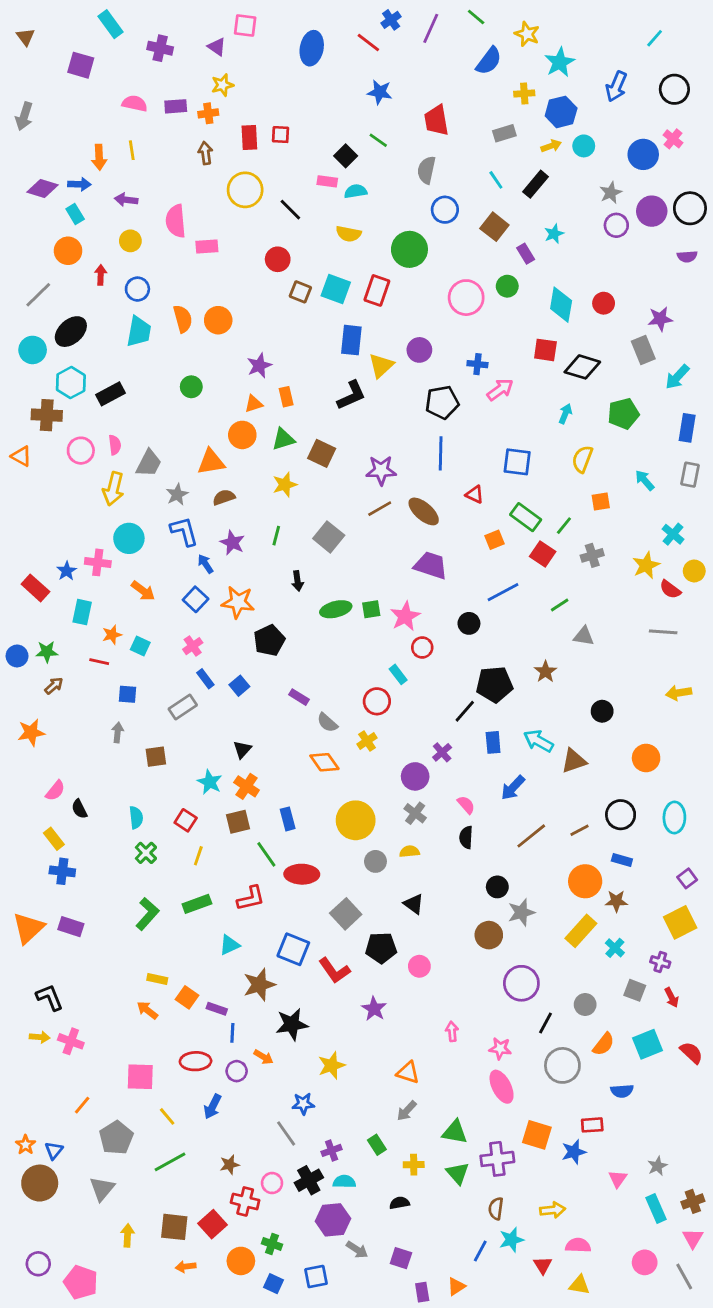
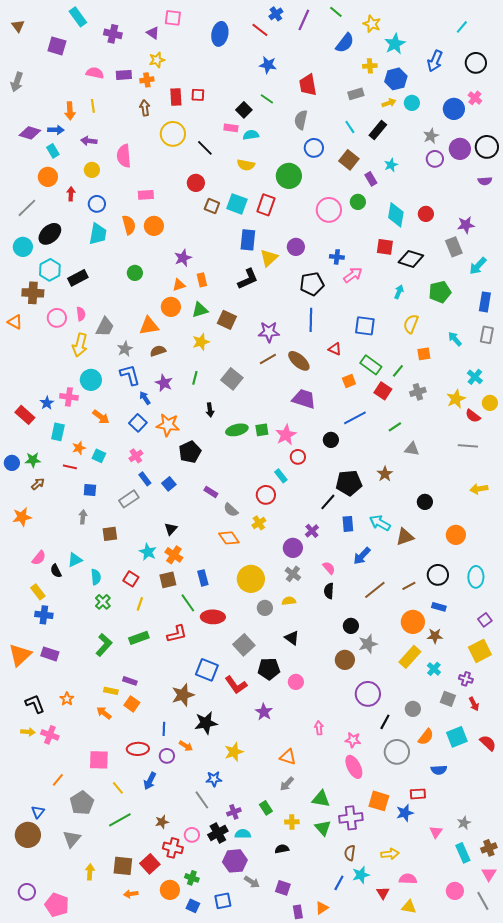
pink rectangle: (207, 247) -> (146, 195), moved
cyan triangle: (230, 945) -> (75, 560), moved
purple rectangle: (217, 1009) -> (130, 681), moved
orange star: (26, 1145) -> (67, 699), moved

